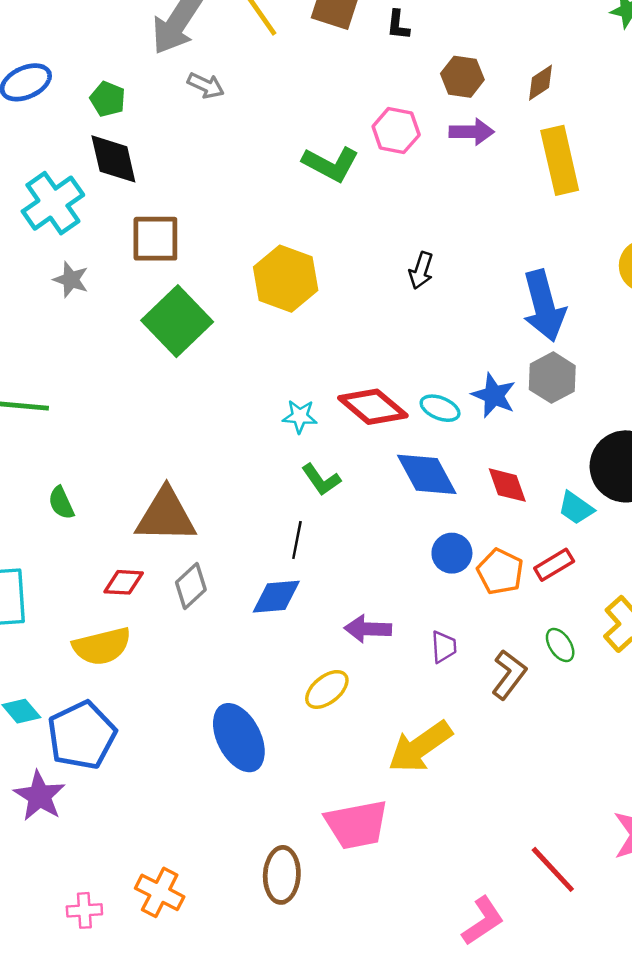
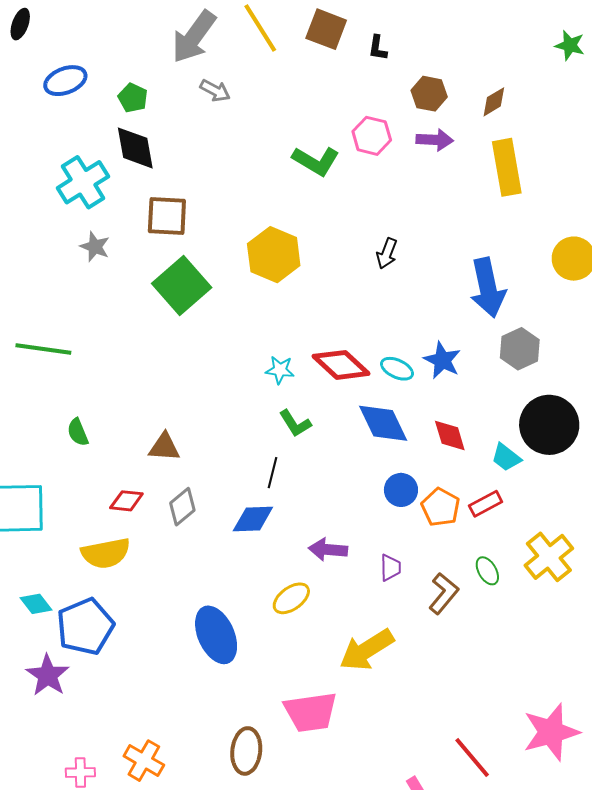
gray hexagon: (552, 378) -> (520, 349), moved
brown triangle: (166, 516) -> (164, 447), size x0.6

